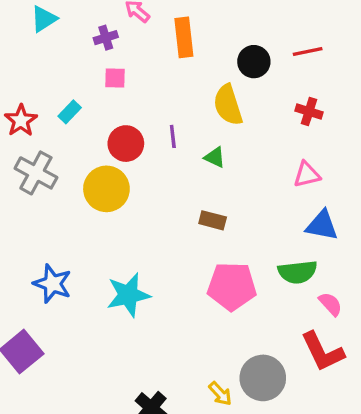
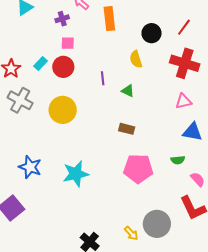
red line: (308, 52) -> (184, 27), turned -42
yellow semicircle: (228, 105) -> (136, 59), size x0.7
red cross: (309, 112) -> (185, 63), size x1.8
red circle: (126, 144) -> (63, 67), moved
green semicircle: (298, 272) -> (178, 160), size x0.6

